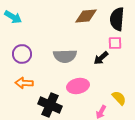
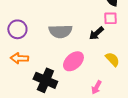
pink ellipse: (78, 86) -> (73, 61), turned -30
yellow semicircle: (119, 98) -> (112, 59), moved

